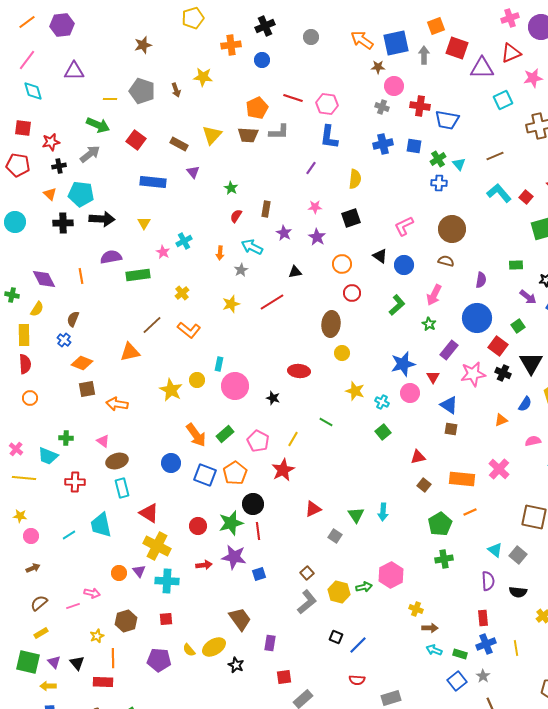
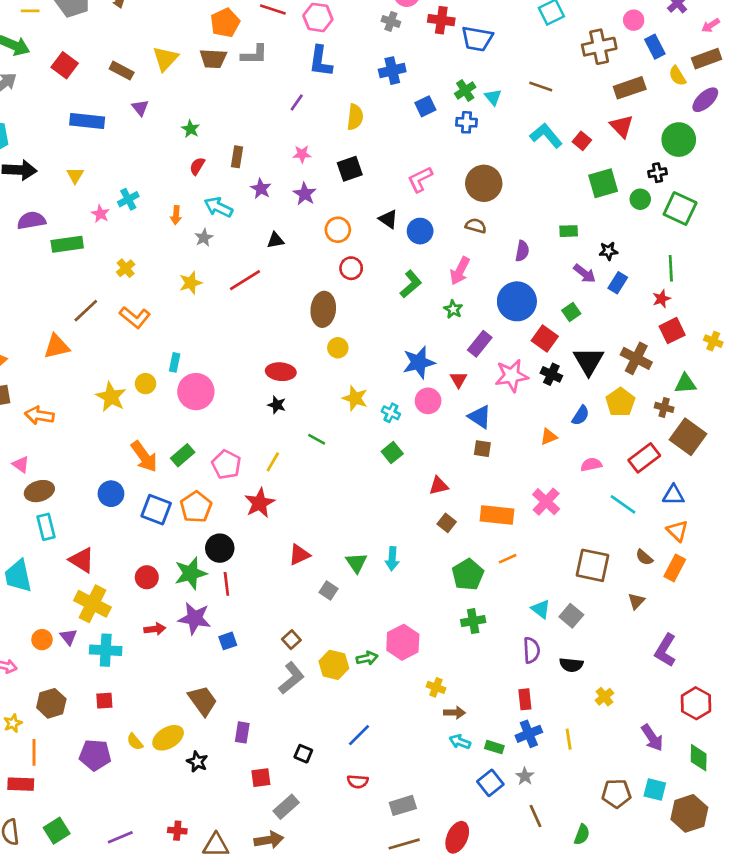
blue square: (414, 146) -> (425, 106), moved, turned -35
brown line: (495, 156) -> (541, 86), turned 42
black star: (273, 398) -> (277, 405), moved
black square: (336, 637) -> (303, 754), moved

